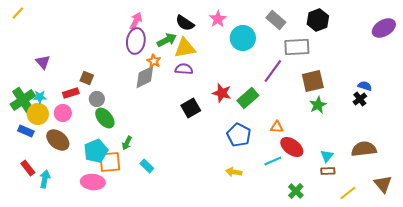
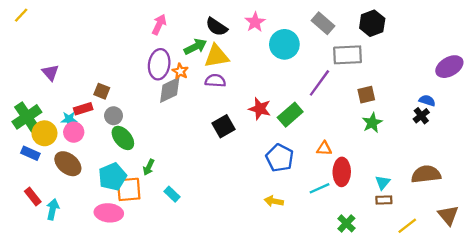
purple ellipse: (384, 28) -> (449, 67), moved
purple ellipse: (136, 41) -> (159, 64), moved
brown square: (313, 81) -> (366, 95), size x0.7
cyan star: (40, 97) -> (69, 119), moved
red ellipse: (292, 147) -> (342, 172), turned 55

